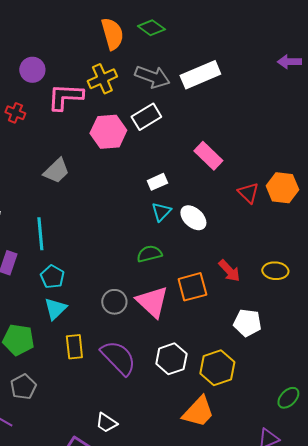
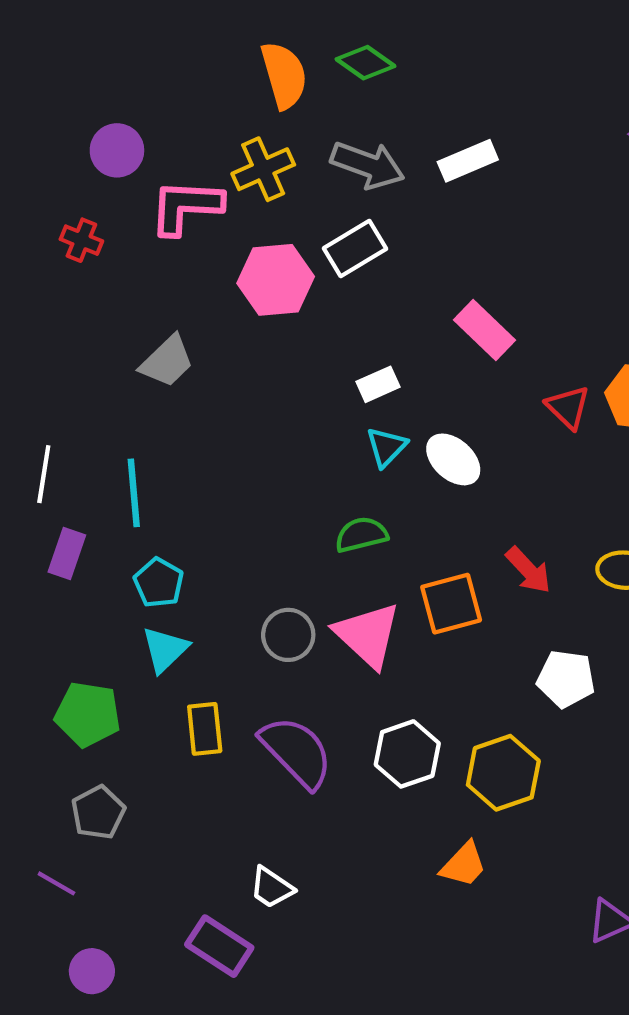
white rectangle: (200, 75) -> (468, 161), size x0.7
orange trapezoid: (198, 412) -> (464, 865), size x0.7

